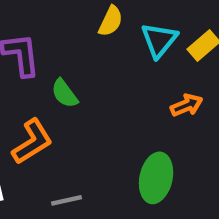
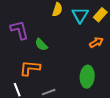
orange L-shape: (32, 142) -> (30, 68), turned -135

